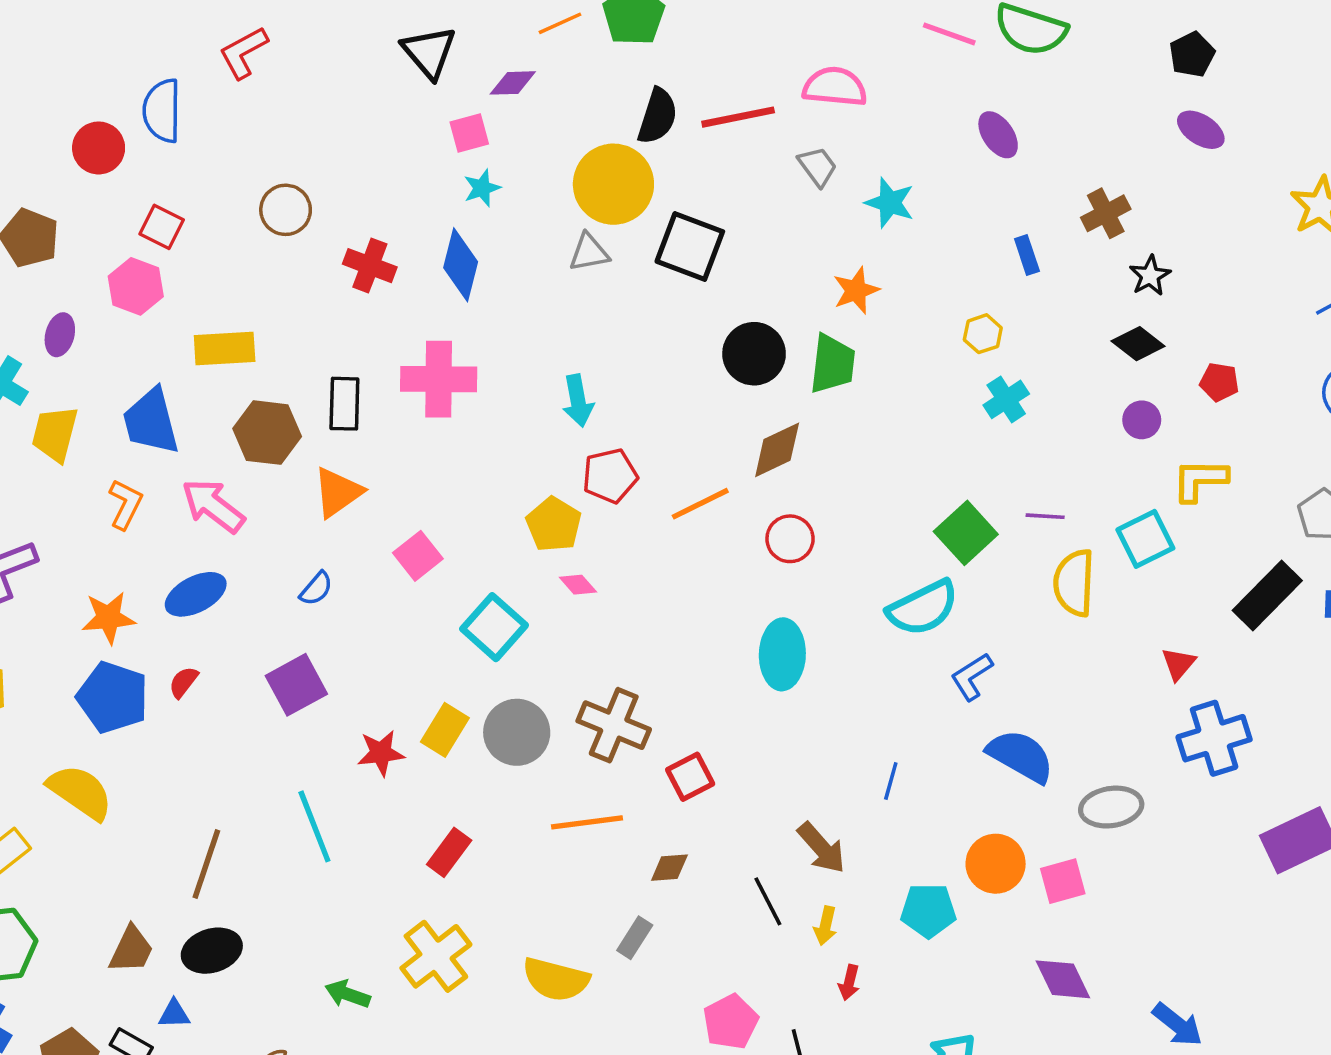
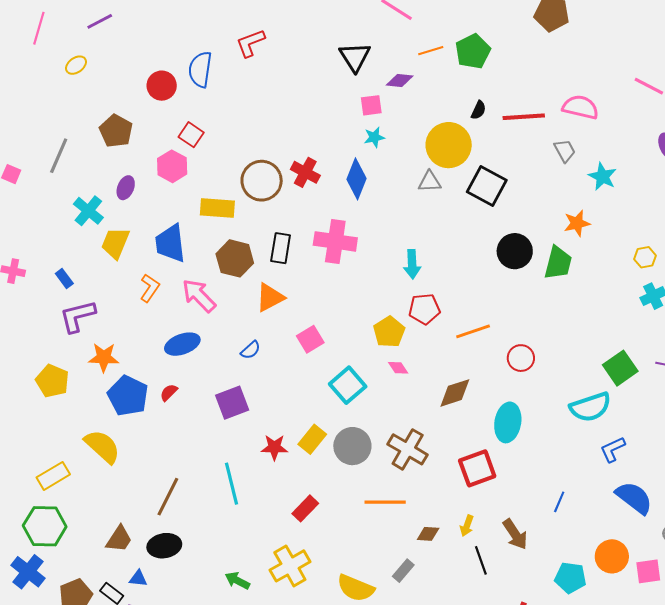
black semicircle: (658, 116) -> (479, 110), size x0.6
brown circle: (286, 210) -> (262, 181), moved, size x1.4
brown diamond: (777, 450) -> (455, 393), moved
orange star: (108, 618) -> (104, 357), moved
red square: (690, 777) -> (477, 468), moved, size x1.4
yellow arrow: (825, 926) -> (467, 526), moved

